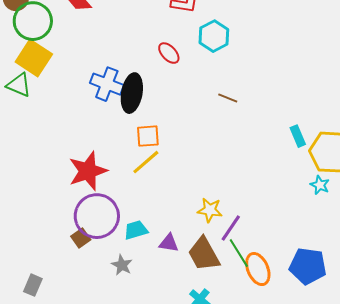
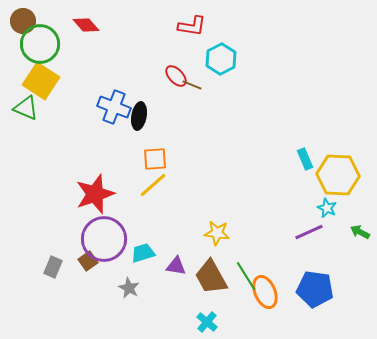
black ellipse: (132, 93) -> (139, 116), size x0.7
brown line: (228, 98) -> (192, 85), moved
purple line: (231, 228) -> (309, 232), moved, turned 32
gray rectangle: (33, 285) -> (53, 267), moved

